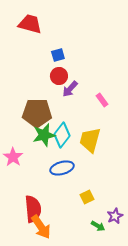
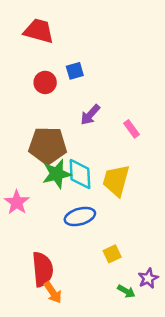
red circle: (59, 76) -> (45, 82), moved
cyan diamond: (62, 135) -> (80, 174), turned -40
orange arrow: (41, 227) -> (53, 293), size x0.7

